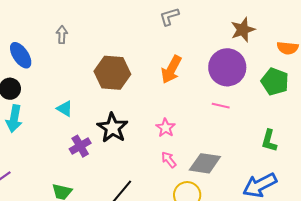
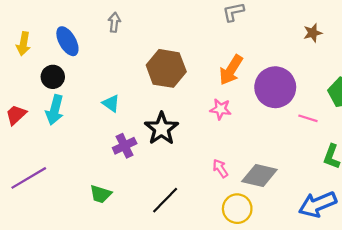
brown star: (243, 30) -> (313, 33), size x0.7
purple circle: (227, 67) -> (275, 87), moved
pink line: (221, 106) -> (308, 118), moved
pink star: (166, 128) -> (221, 109), moved, turned -30

